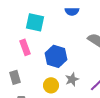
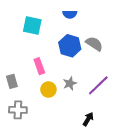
pink rectangle: (25, 47) -> (39, 66), moved
blue hexagon: (56, 56) -> (70, 46), moved

